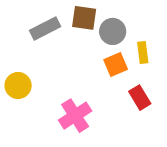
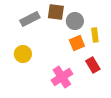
yellow circle: (18, 86) -> (23, 54), moved
pink cross: (75, 116) -> (62, 77), moved

